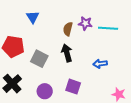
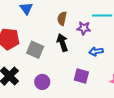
purple star: (85, 23) -> (84, 28), moved
purple square: (73, 87) -> (81, 76), moved

